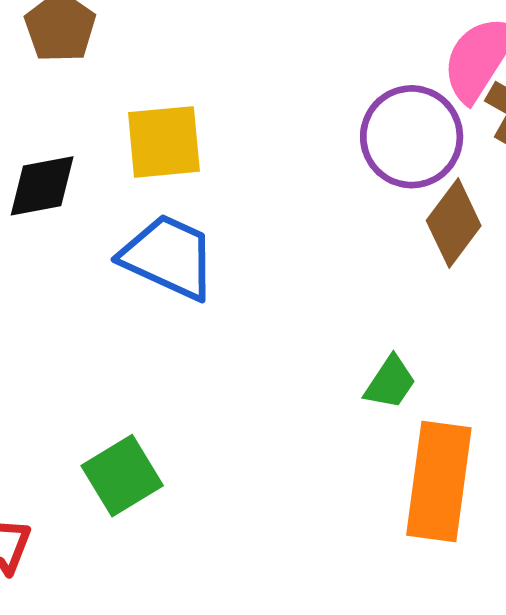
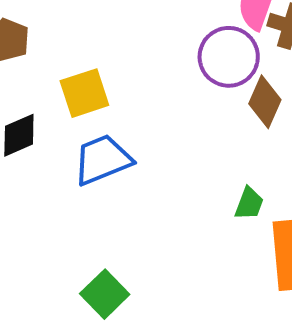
blue trapezoid: (169, 257) -> (103, 160), turned -34

